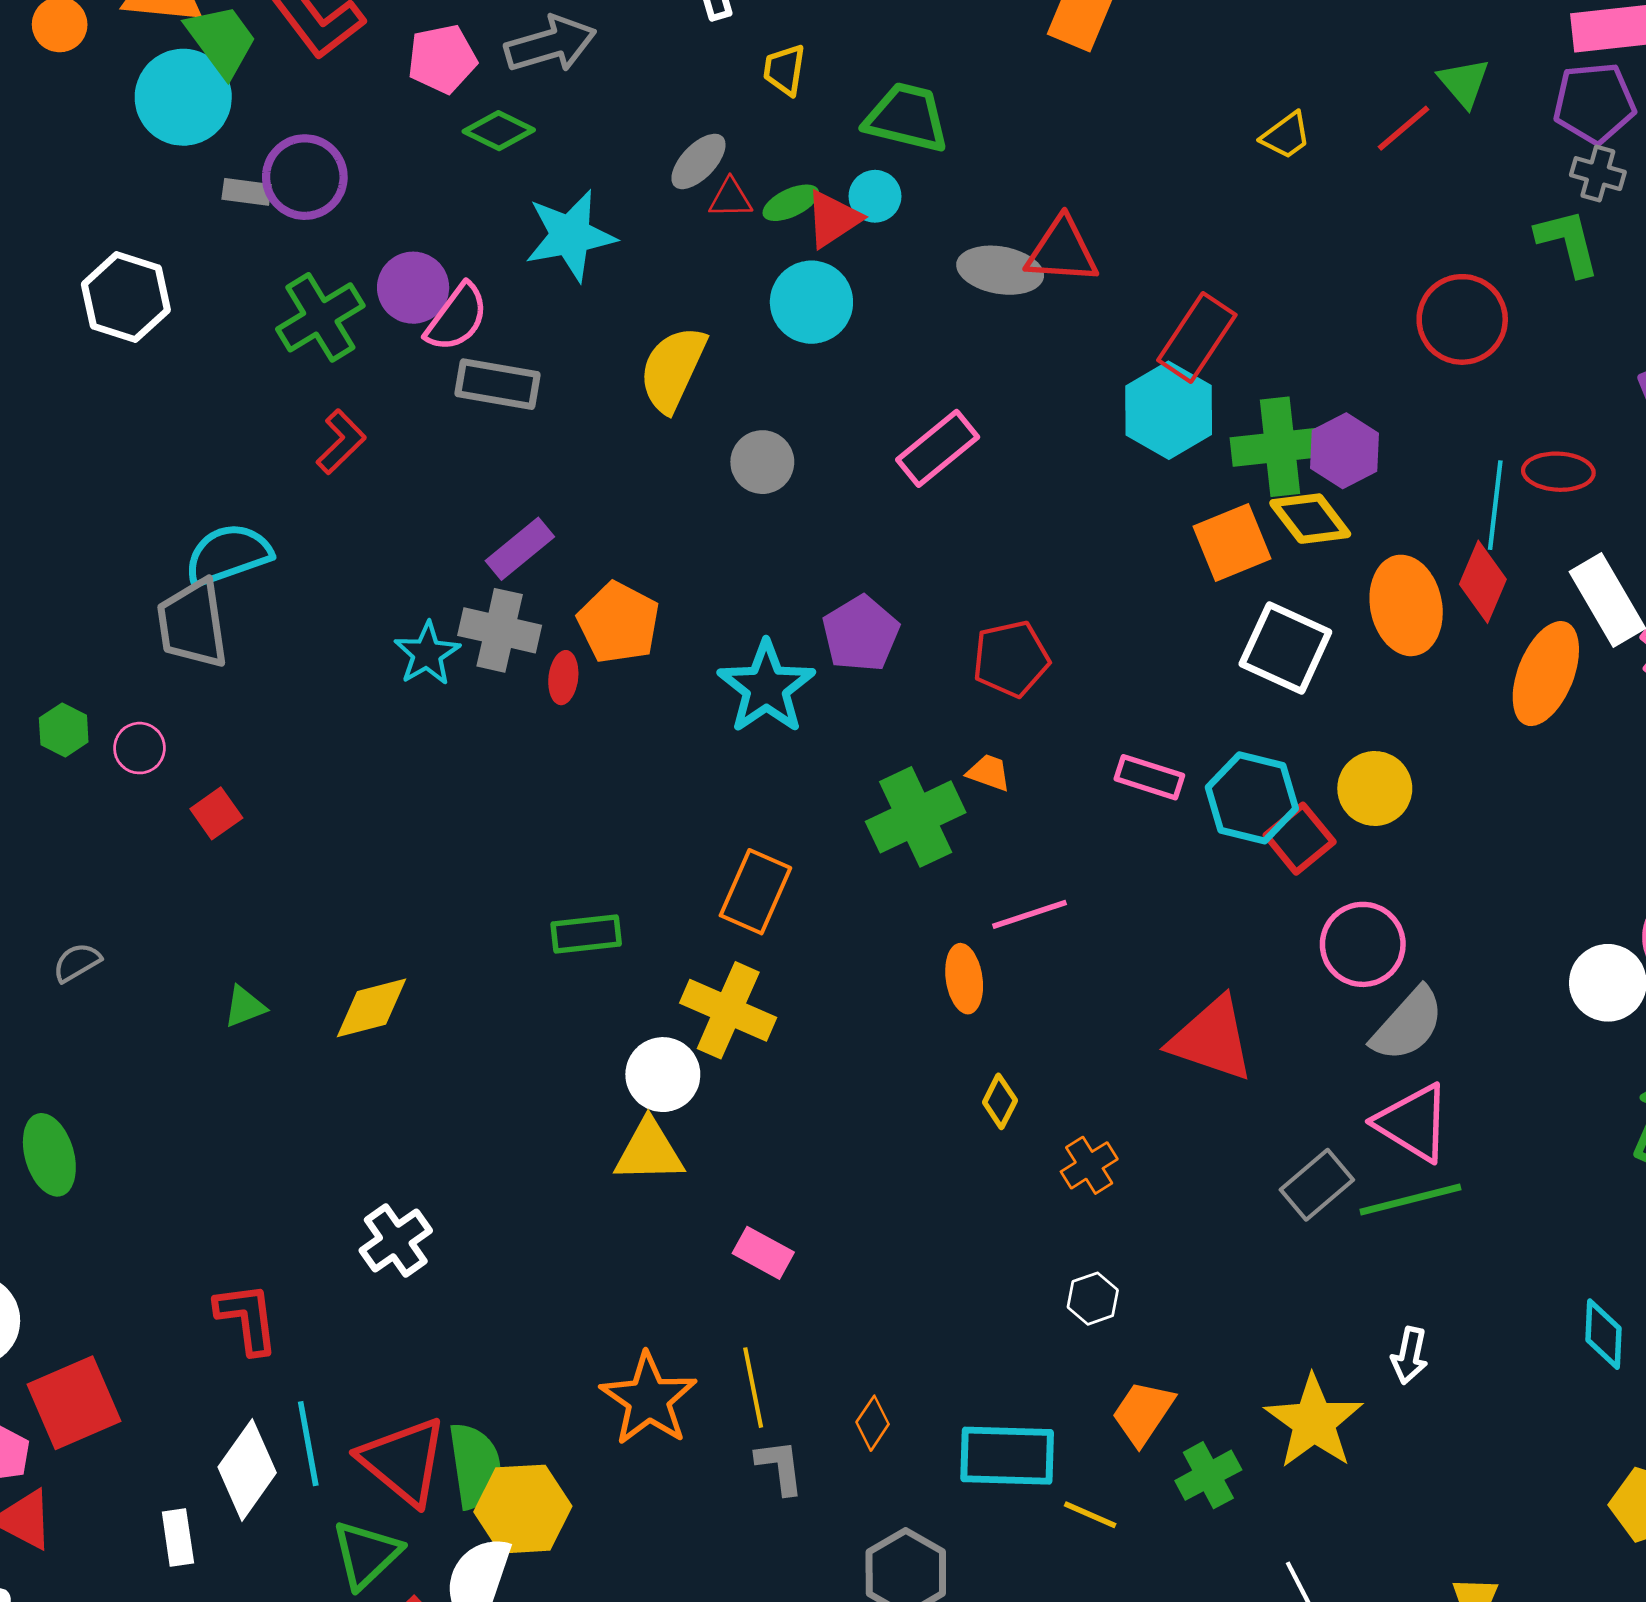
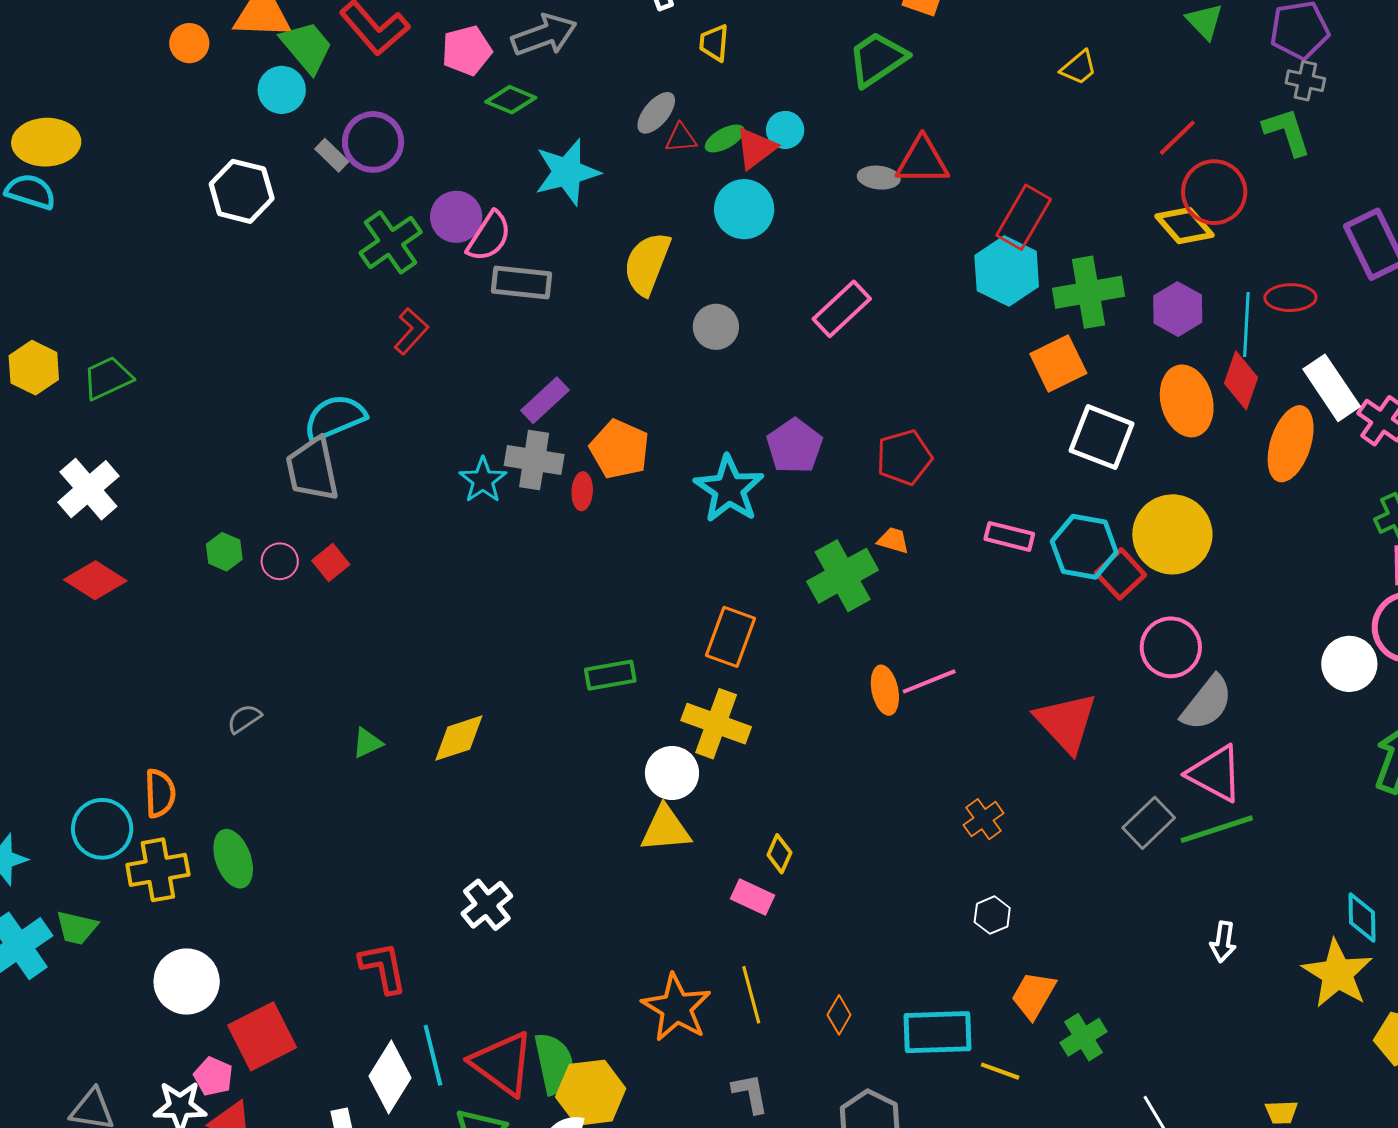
cyan circle: (183, 97) -> (282, 90), size x0.7
green trapezoid: (907, 118) -> (877, 59), moved, turned -44
red line: (1404, 128) -> (1177, 138), moved
gray rectangle: (247, 192) -> (332, 155), turned 40
gray ellipse: (1000, 270) -> (879, 178), size x0.7
white hexagon: (126, 297) -> (242, 191), moved
purple hexagon: (1344, 451) -> (1178, 309), moved
yellow diamond: (1310, 519) -> (1185, 226), moved
yellow circle: (1375, 789) -> (1172, 534), size x1.5
red square: (216, 813) -> (331, 563), moved
pink line: (1029, 914) -> (929, 681), moved
red triangle: (1212, 1039) -> (1066, 722), turned 32
yellow diamond: (1000, 1101) -> (779, 854), moved
yellow star: (1314, 1422) -> (1337, 974), moved
gray L-shape: (780, 1467) -> (750, 1093), moved

